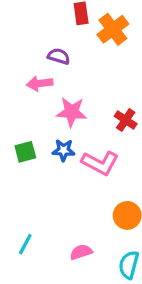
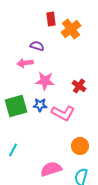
green square: (25, 152) -> (16, 106), size x1.6
cyan line: (25, 244) -> (13, 150), moved
pink semicircle: (81, 252) -> (51, 169), size x1.5

